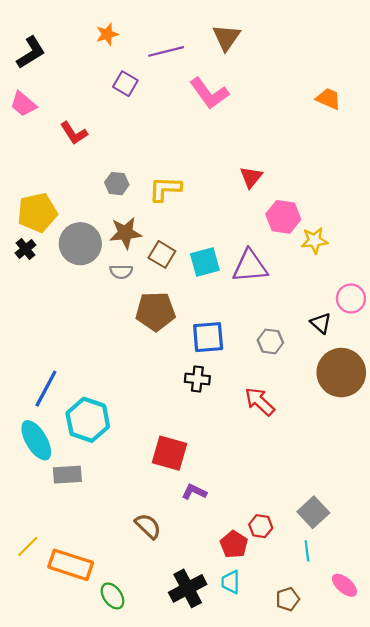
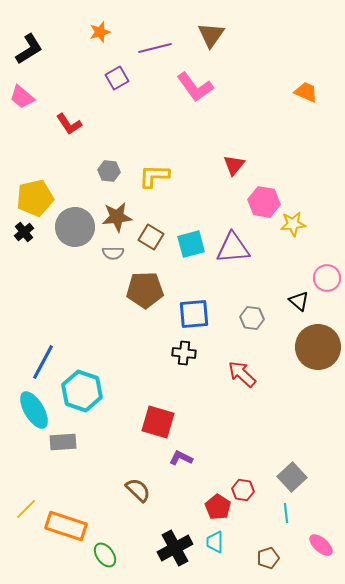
purple square: (125, 84) -> (117, 78), turned 30

